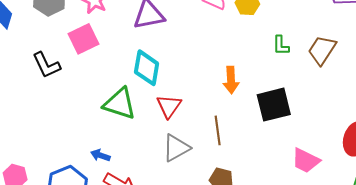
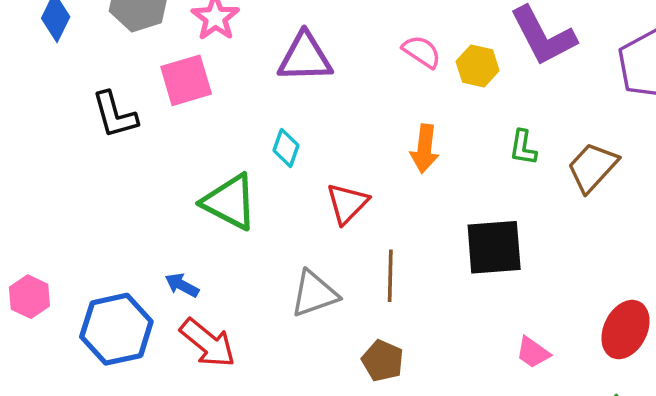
cyan diamond: (147, 68) -> (286, 148), size x0.6
orange arrow: (231, 80) -> (425, 149), moved
red triangle: (169, 106) -> (347, 203), moved
pink trapezoid: (306, 161) -> (533, 352), size x0.7

